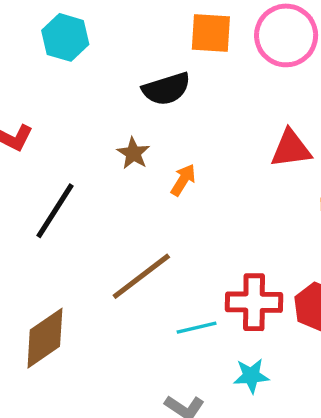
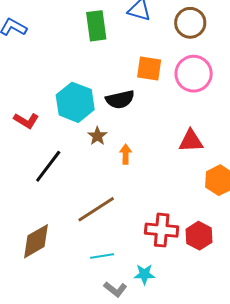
cyan hexagon: (65, 37) -> (75, 102), moved, size x1.4
orange arrow: (183, 180) -> (126, 154), turned -36
cyan line: (197, 328) -> (102, 256), moved
cyan star: (251, 376) -> (144, 274), moved

